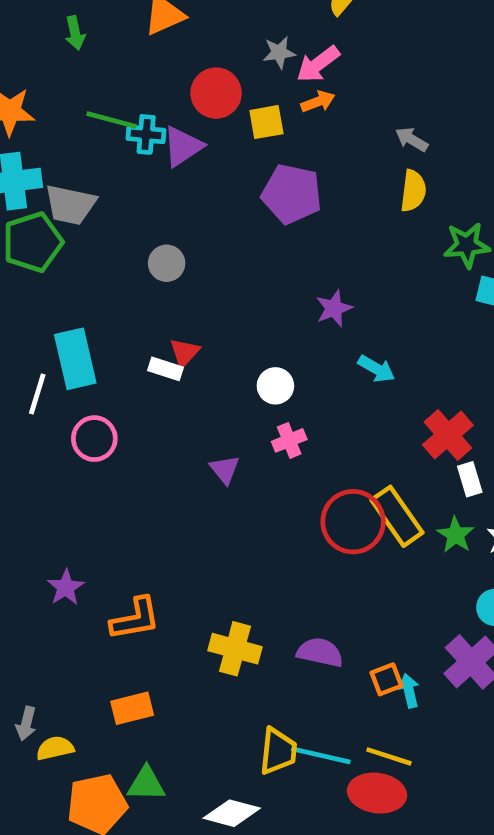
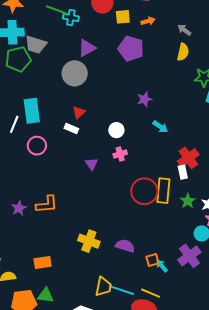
orange arrow: (318, 102) -> (148, 21), moved
purple triangle: (183, 146) -> (87, 48), moved
gray circle: (167, 263) -> (75, 73), size x1.6
white rectangle: (165, 369) -> (71, 129), moved
white rectangle: (470, 479) -> (183, 172), moved
yellow rectangle: (397, 516) -> (163, 191), turned 35
orange L-shape: (135, 619) -> (47, 204), moved
cyan arrow: (409, 691) -> (162, 266), turned -32

